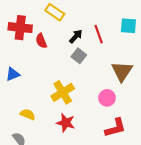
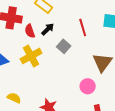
black arrow: (76, 36) -> (48, 29), moved
yellow cross: (63, 92) -> (31, 56), moved

